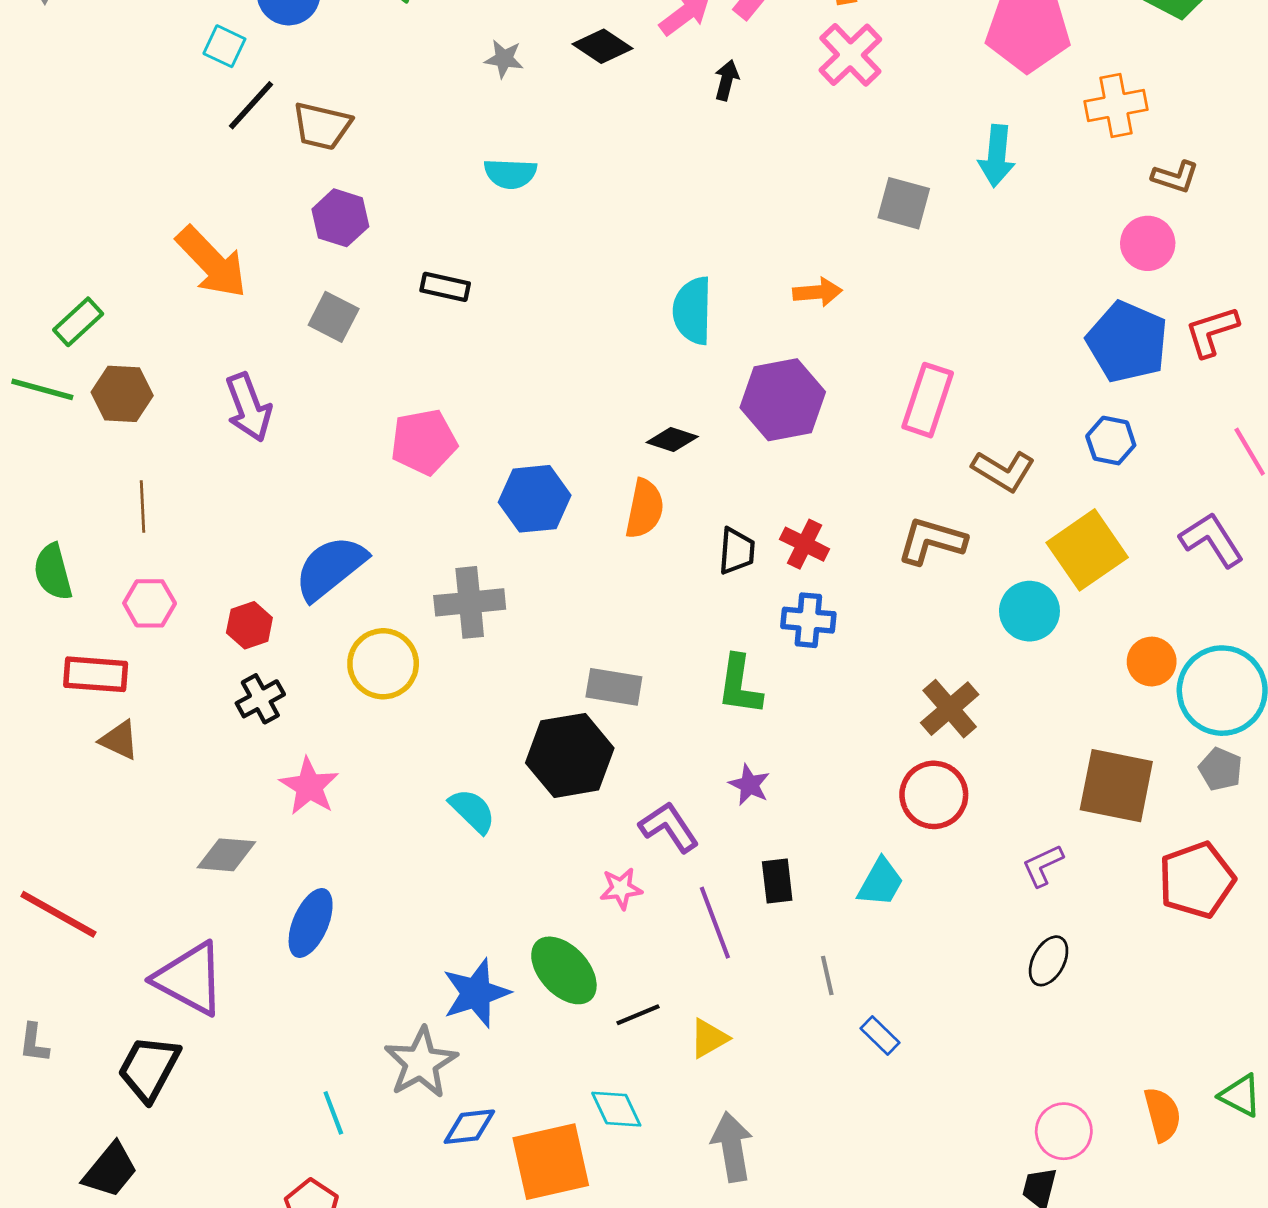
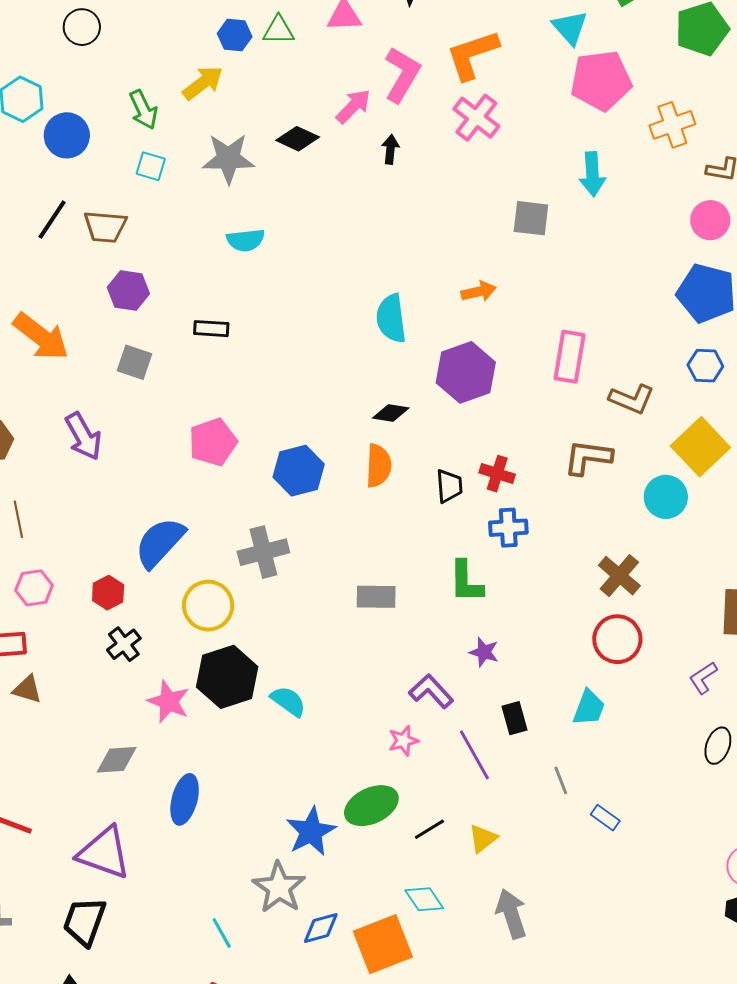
cyan square: (224, 46) -> (151, 166), moved
gray star: (504, 59) -> (228, 159), size x1.8
black hexagon: (570, 755) -> (227, 677), moved
green ellipse: (564, 970) -> (371, 806), turned -64

